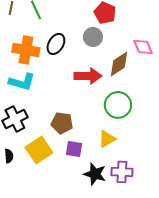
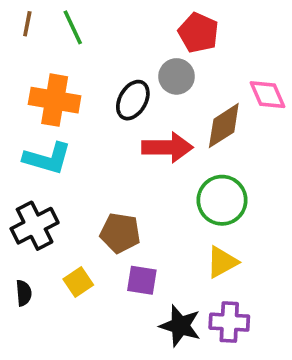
black ellipse: (56, 44) -> (133, 100), moved
yellow triangle: (107, 139) -> (222, 262), moved
yellow square: (39, 150) -> (78, 282), size x0.6

